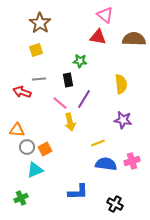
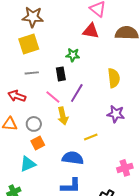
brown star: (40, 23) -> (33, 17), turned -30
yellow square: (36, 50) -> (29, 44), size x1.5
red arrow: (22, 92) -> (17, 96), moved
gray circle: (27, 147) -> (34, 124), moved
pink cross: (132, 161) -> (125, 168), moved
blue semicircle: (106, 164) -> (73, 158), moved

